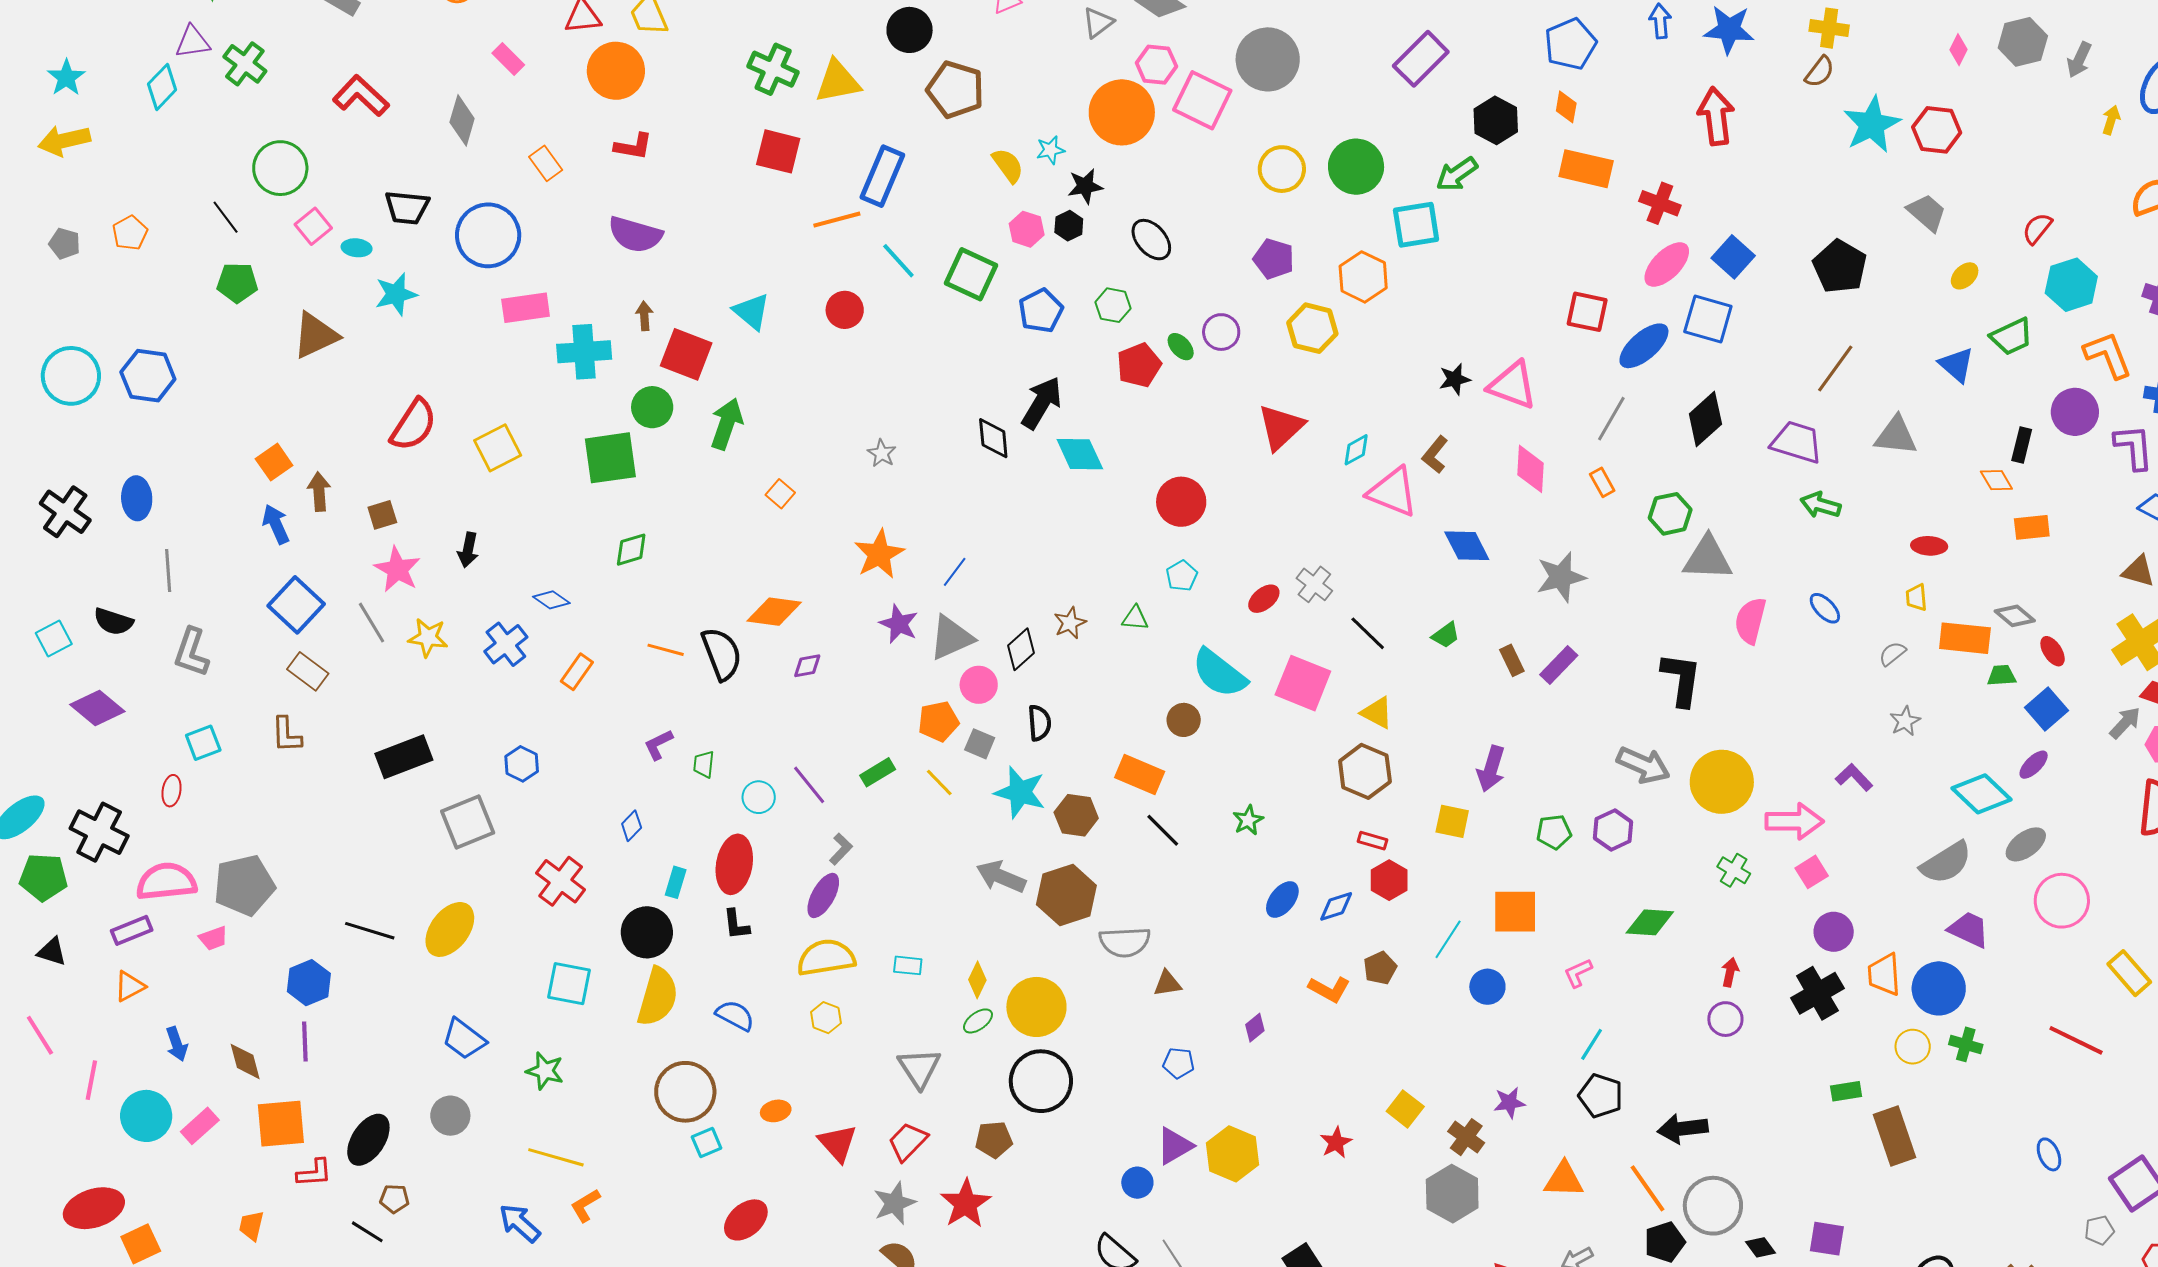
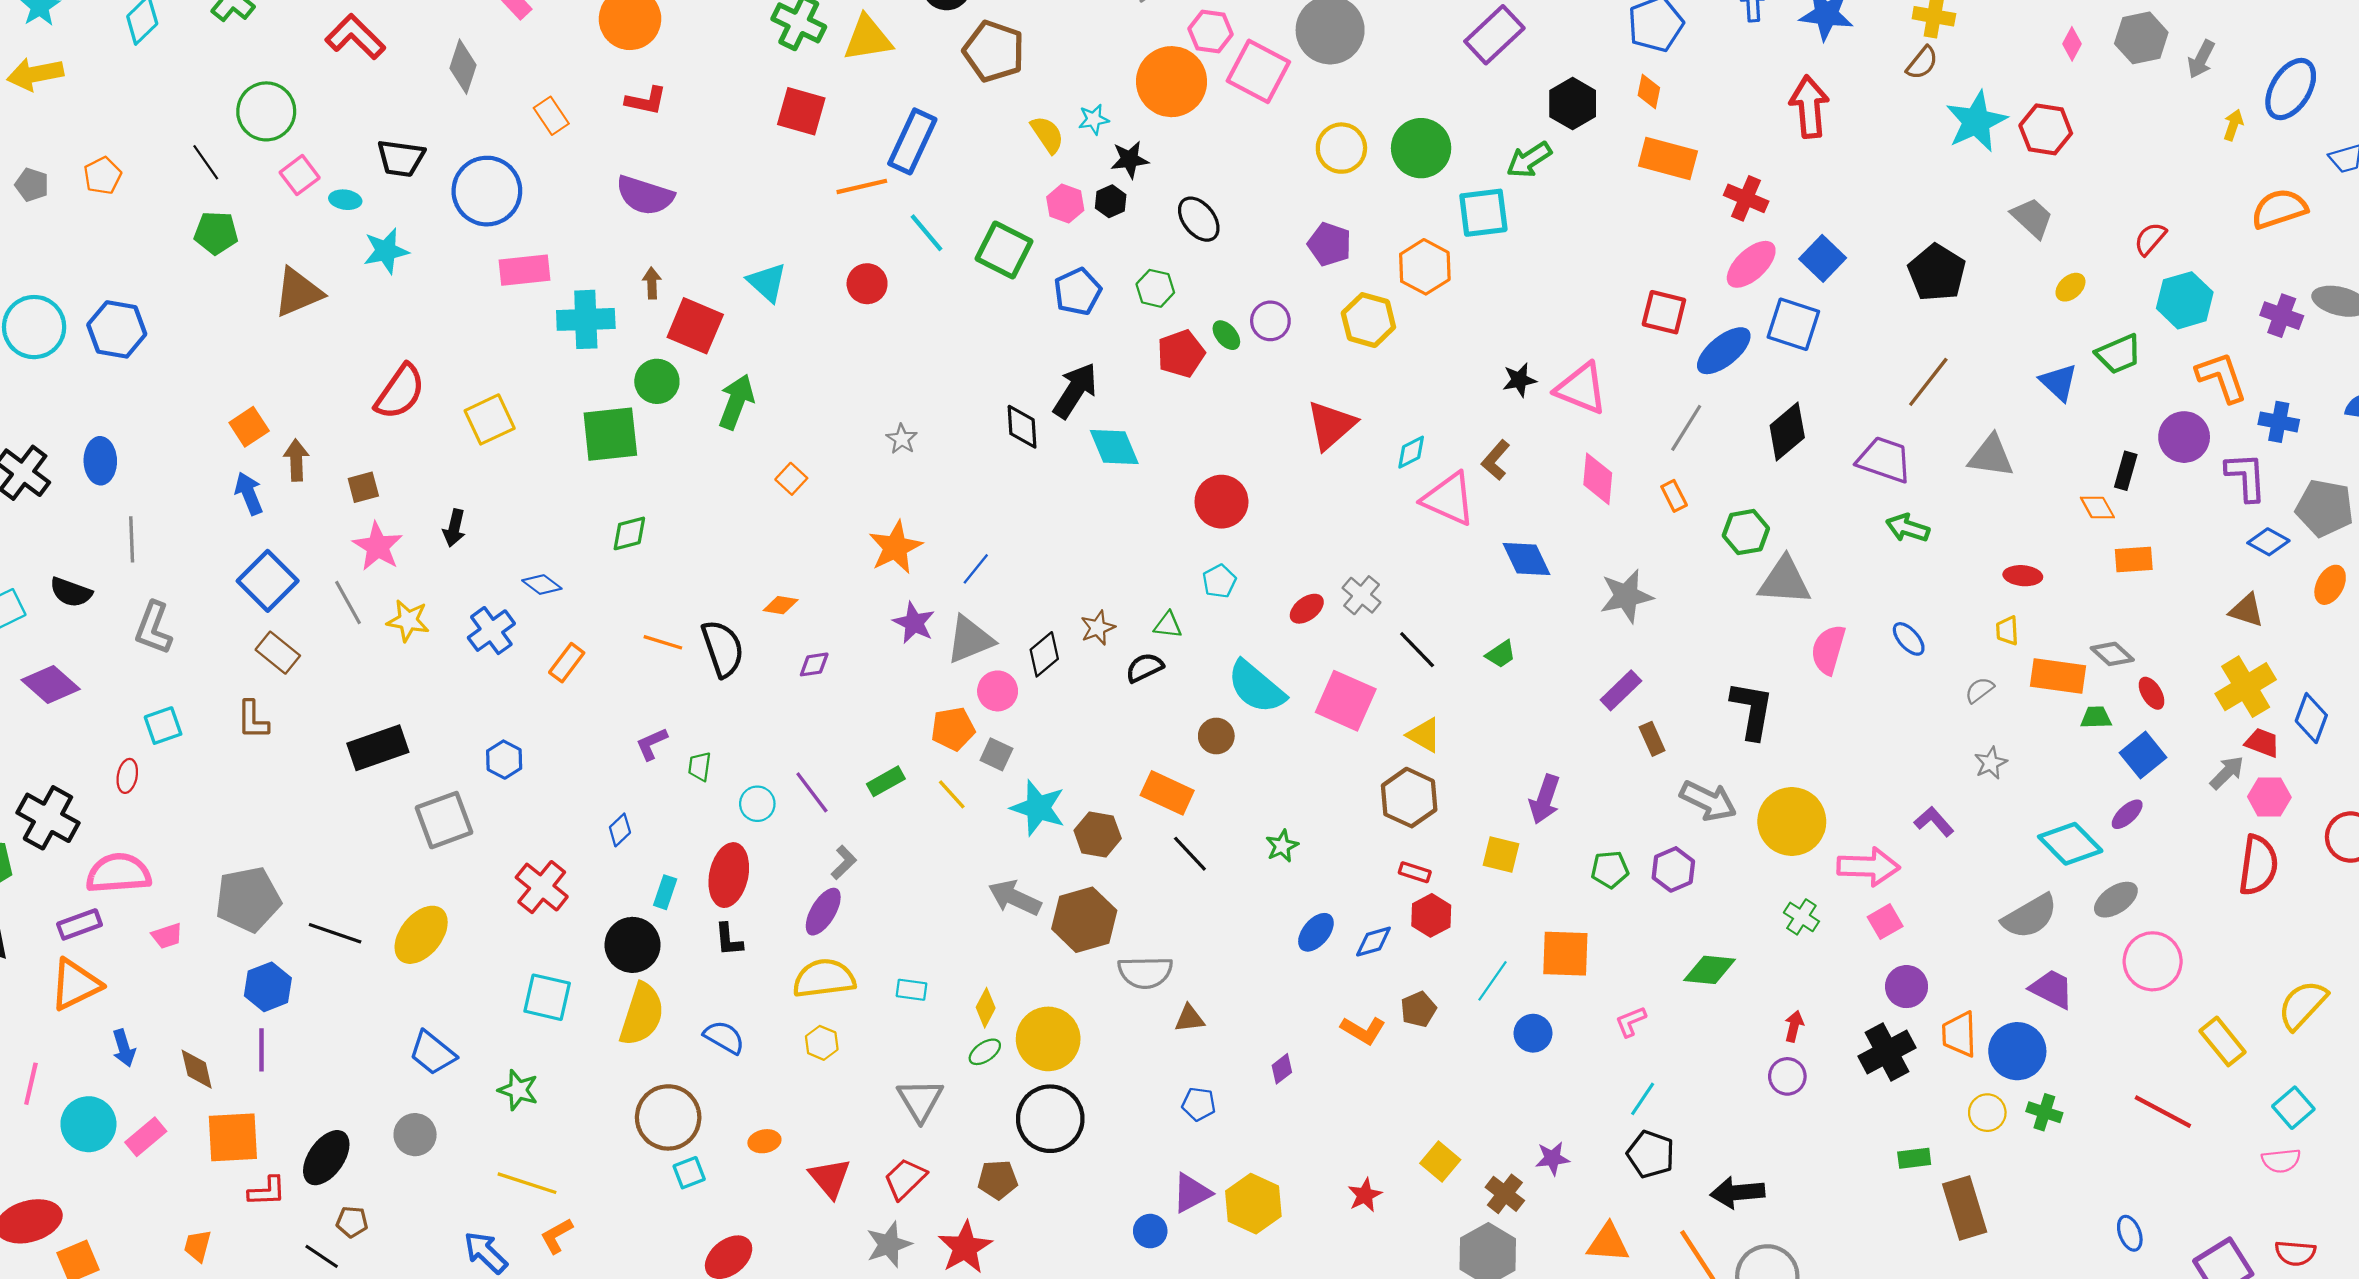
orange diamond: (774, 612) -> (781, 605), size x0.6
brown rectangle: (1512, 660) -> (1652, 739), moved
black semicircle: (1039, 723) -> (1145, 668), moved, turned -114
gray pentagon: (244, 885) -> (248, 899), moved
orange triangle: (130, 986) -> (75, 984), size x1.6

